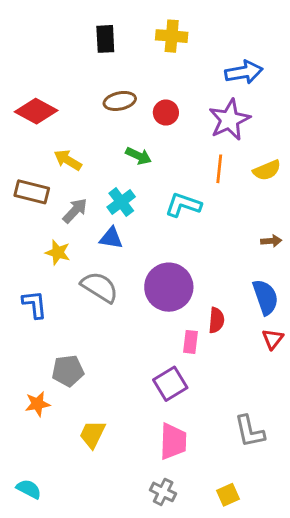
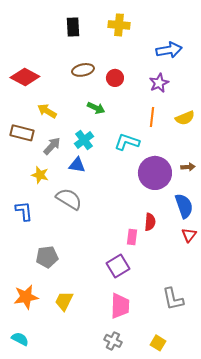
purple star: (229, 120) -> (159, 83), size x0.7
purple circle: (169, 287) -> (155, 173), moved
orange star: (38, 404) -> (26, 297), moved, size x1.4
yellow square: (228, 495) -> (158, 343), turned -35

